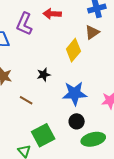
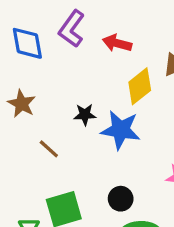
red arrow: (52, 14) -> (117, 43), moved
blue star: (75, 93) -> (121, 130), moved

